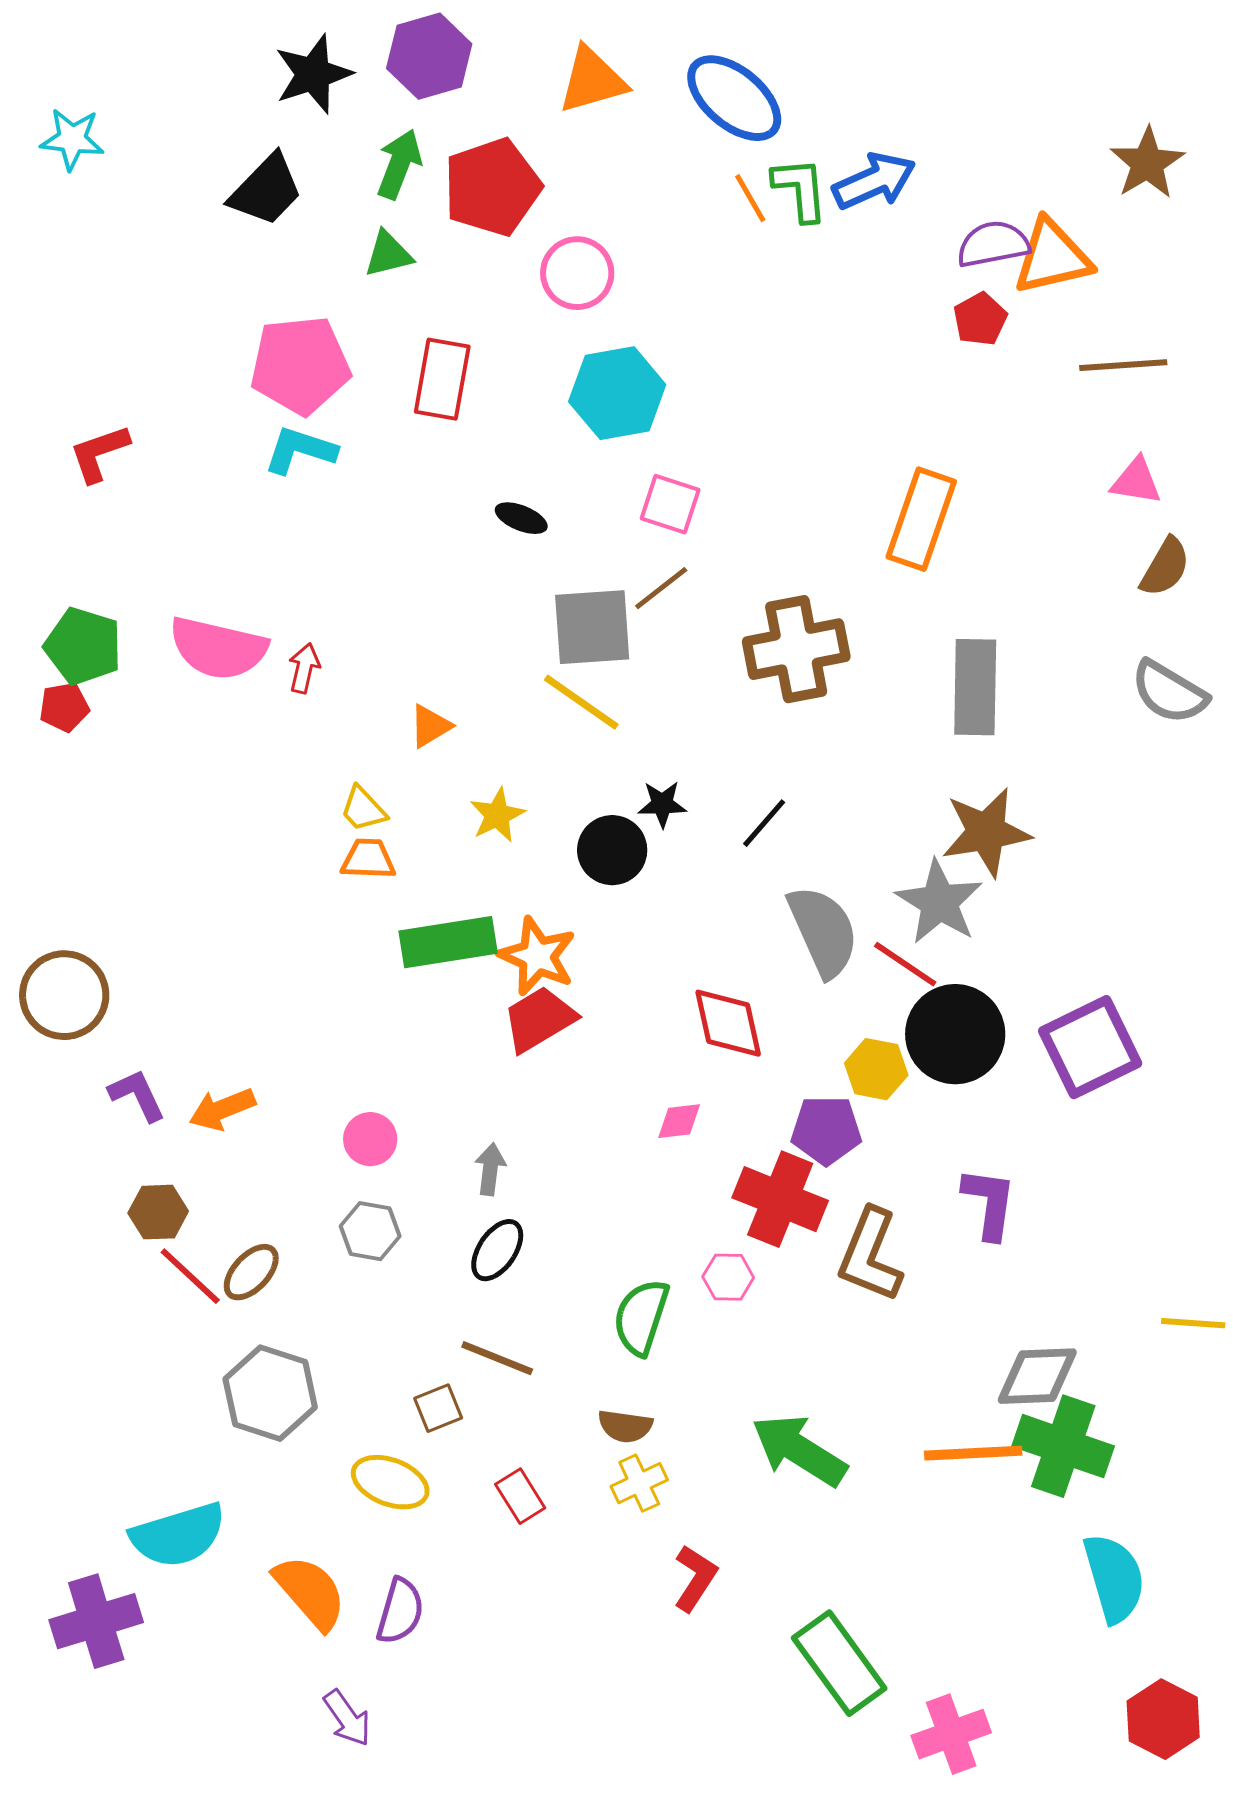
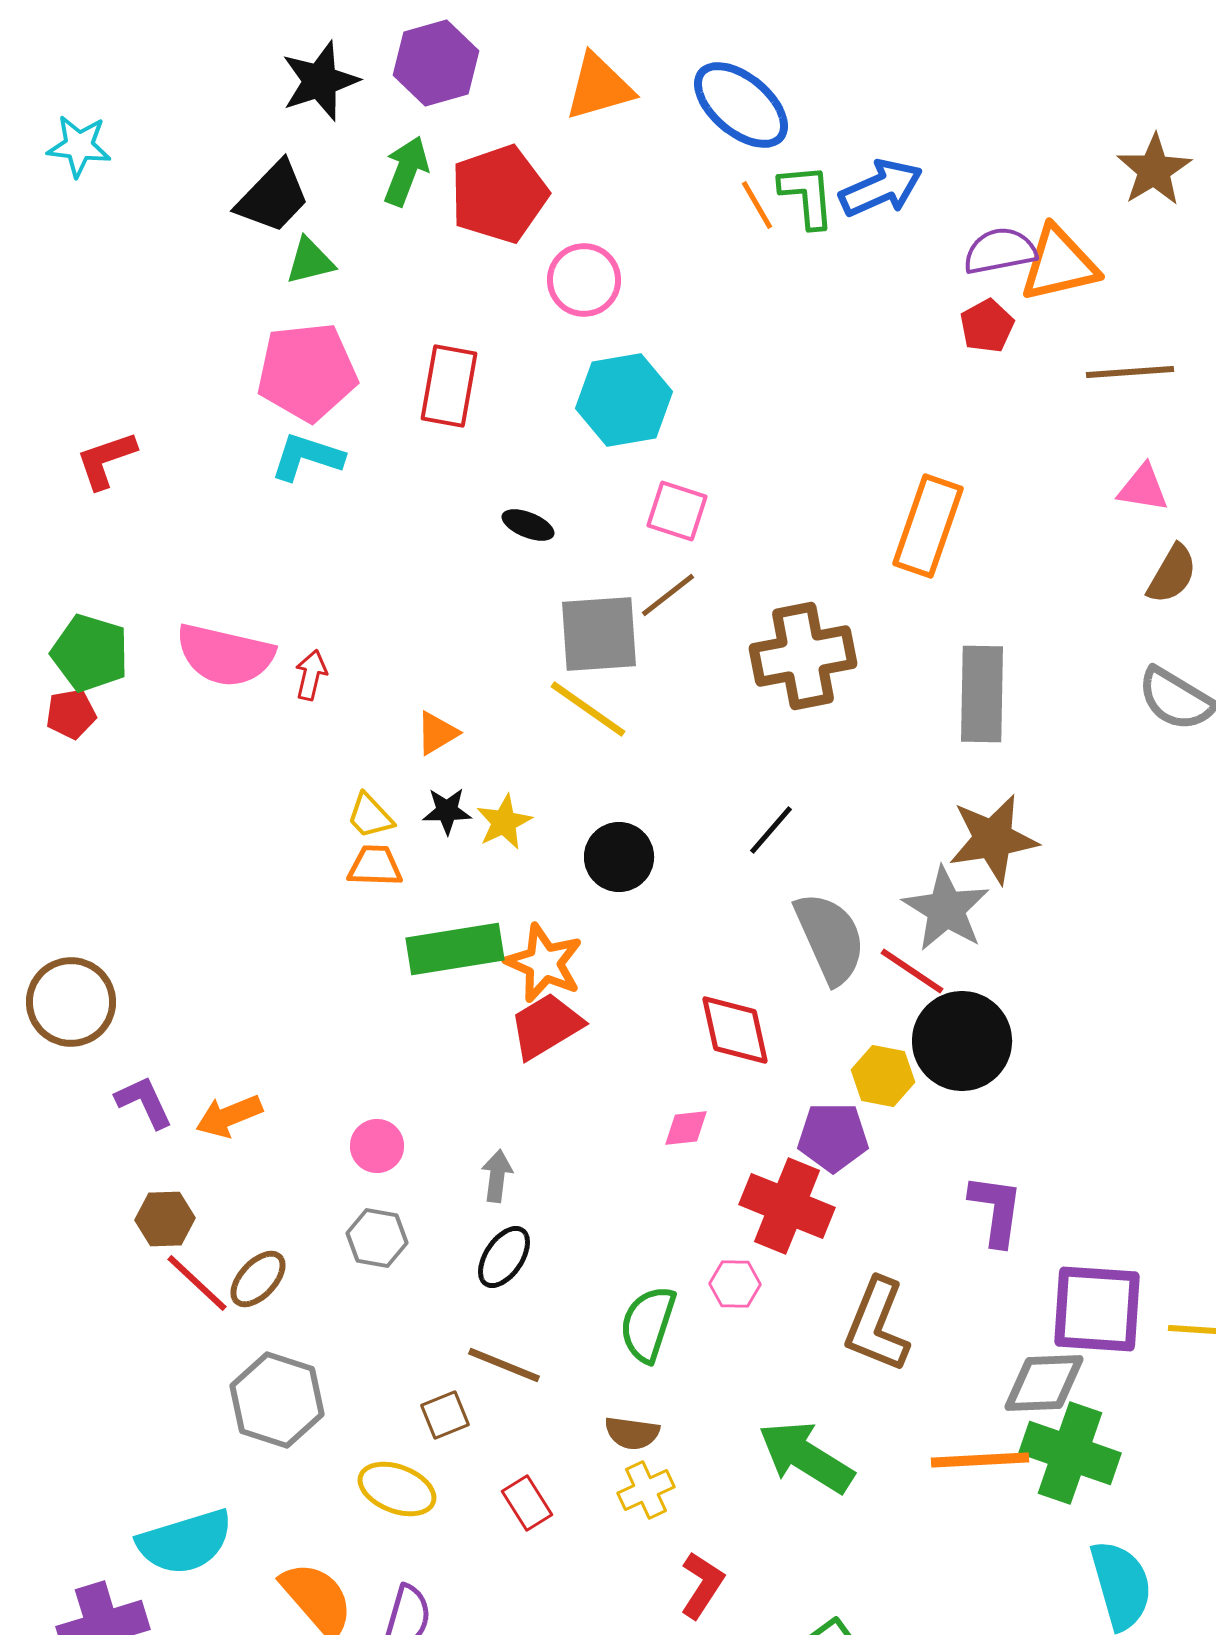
green triangle: (388, 254) -> (310, 261), moved
black star: (662, 804) -> (447, 811), moved
purple square: (1090, 1047) -> (1097, 1309), moved, turned 30
brown L-shape: (870, 1255) -> (877, 1325), moved

